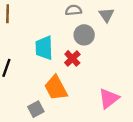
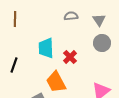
gray circle: (84, 35) -> (102, 43), moved

